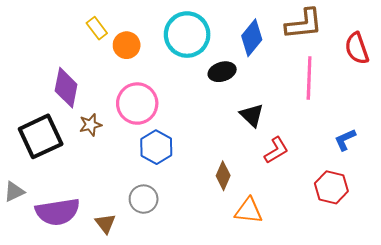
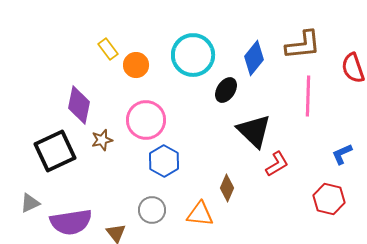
black ellipse: (222, 72) -> (226, 90), turned -40
black triangle: (252, 115) -> (254, 131), size x1.5
orange triangle: (249, 211) -> (200, 214), moved

